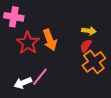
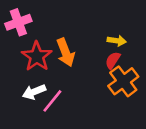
pink cross: (14, 17) -> (18, 22), turned -30
white arrow: (23, 83) -> (34, 92), moved

